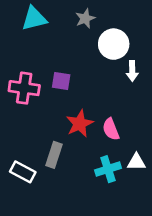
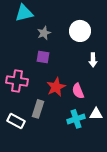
gray star: (85, 18) -> (44, 33), moved
white arrow: (132, 71) -> (93, 60), moved
pink cross: (24, 88) -> (17, 81), moved

